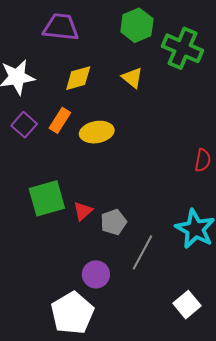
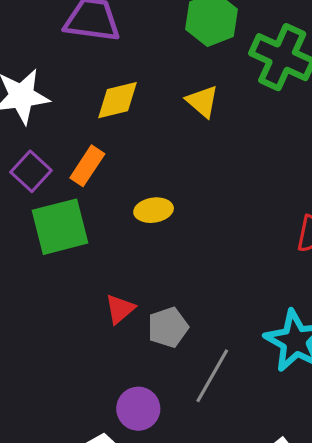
yellow ellipse: (97, 132) -> (154, 210), moved, size x0.7
green square: (47, 198) -> (60, 227), moved

